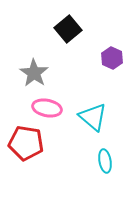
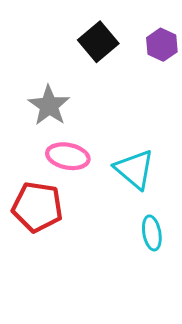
purple hexagon: (112, 58) -> (162, 45), moved

